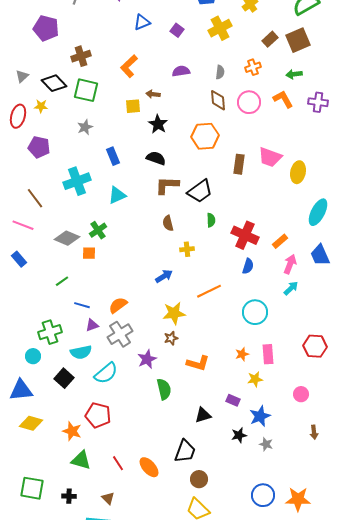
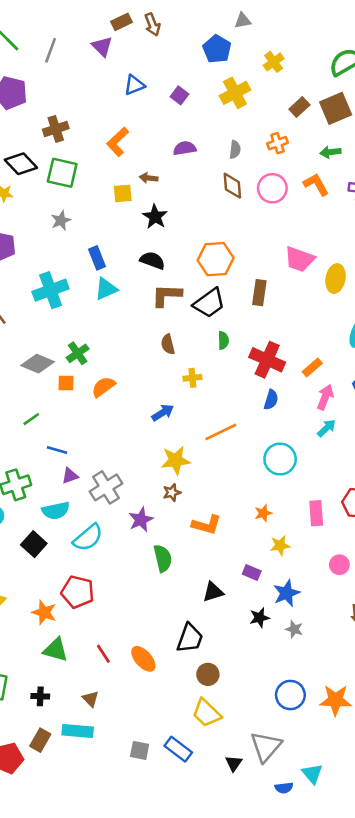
orange hexagon: (205, 136) -> (216, 259), moved
brown rectangle: (239, 164) -> (259, 293), moved
cyan triangle: (117, 195) -> (106, 289), moved
orange semicircle: (118, 305) -> (103, 387), moved
pink rectangle: (268, 354) -> (316, 513), moved

